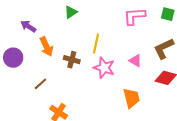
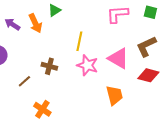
orange arrow: (46, 46) -> (35, 23), moved
brown cross: (72, 60) -> (49, 66), moved
pink triangle: (135, 61) -> (118, 58), size x1.6

